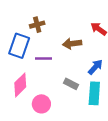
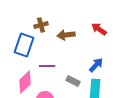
brown arrow: (72, 44) -> (66, 35), moved
purple line: (44, 58) -> (47, 66), moved

